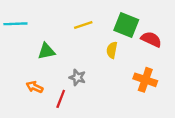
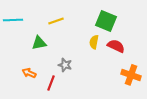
yellow line: (83, 25) -> (56, 21), moved
red semicircle: (151, 39) -> (116, 46), moved
orange cross: (145, 80) -> (131, 75), moved

